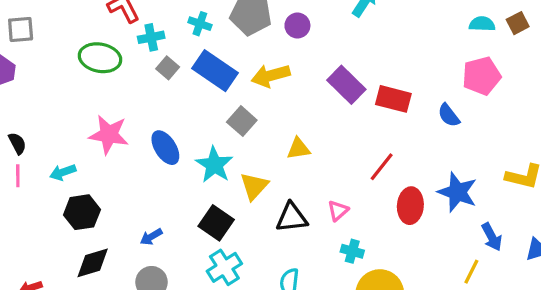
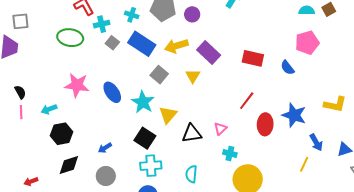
purple rectangle: (346, 85) -> (209, 52), moved
yellow triangle: (298, 149) -> (193, 76), moved, turned -49
cyan cross: (224, 267) -> (151, 166), turned 30

